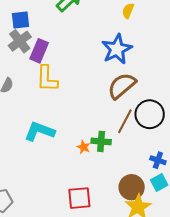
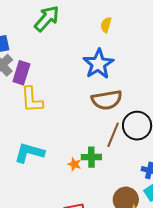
brown semicircle: (122, 86) -> (107, 100), turned -144

